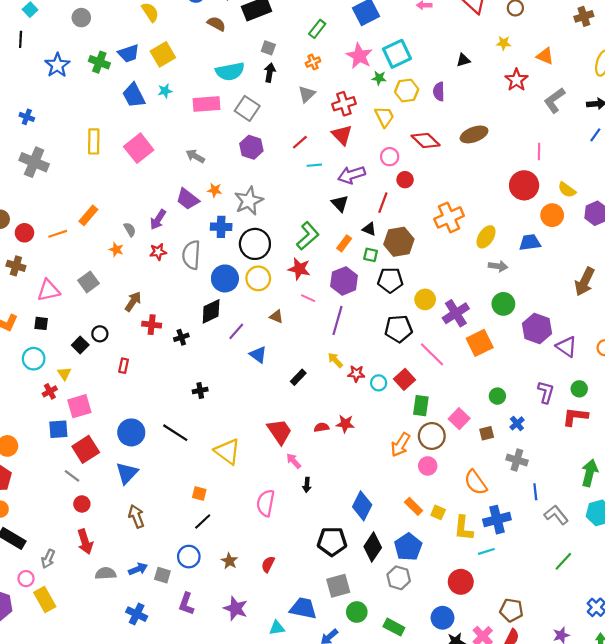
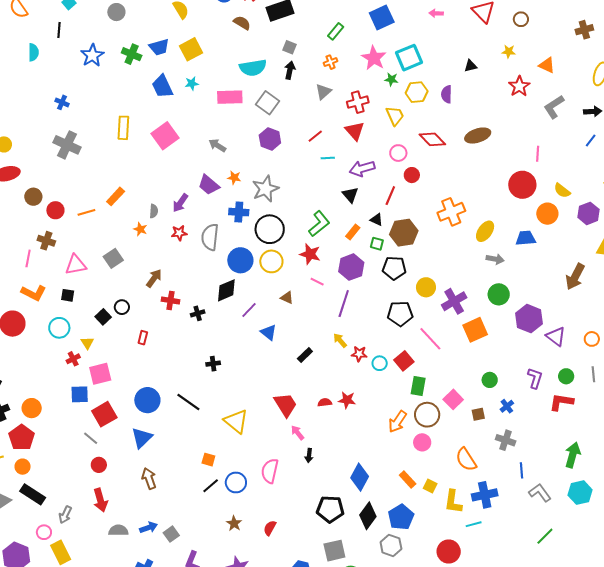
gray semicircle: (130, 229) -> (154, 211), turned 32
blue circle: (189, 557) -> (236, 482), moved
gray square: (162, 575) -> (171, 534), turned 35

